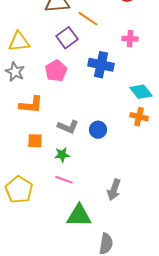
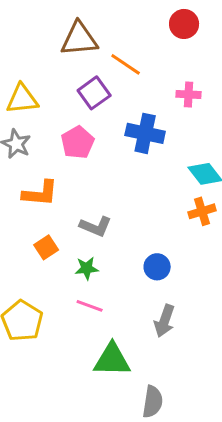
orange cross: (139, 117) -> (202, 211), turned -30
blue circle: (98, 130) -> (157, 267), moved
orange square: (35, 141) -> (46, 247), turned -35

